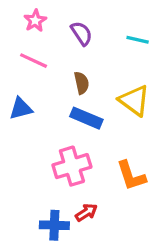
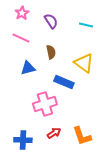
blue triangle: (21, 109) -> (28, 68), moved
blue rectangle: (86, 118) -> (64, 82), moved
orange L-shape: (131, 176) -> (82, 136), moved
blue cross: (54, 225) -> (23, 140), moved

